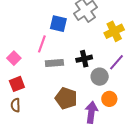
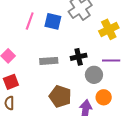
pink line: (42, 44) -> (30, 21), moved
purple line: (117, 62) -> (111, 61), turned 48

